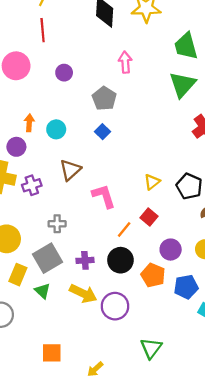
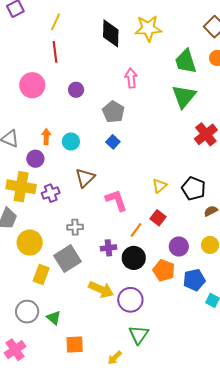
purple cross: (85, 260) -> (108, 248), moved
green triangle: (42, 291) -> (54, 318), moved
green triangle: (151, 348) -> (139, 335), moved

